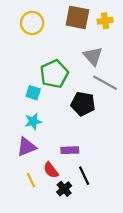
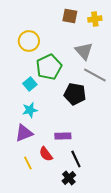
brown square: (77, 17) -> (70, 16), size x0.7
yellow circle: (32, 23) -> (29, 41), moved
cyan square: (33, 93) -> (30, 84), turned 32
black cross: (64, 189) -> (69, 178), moved

